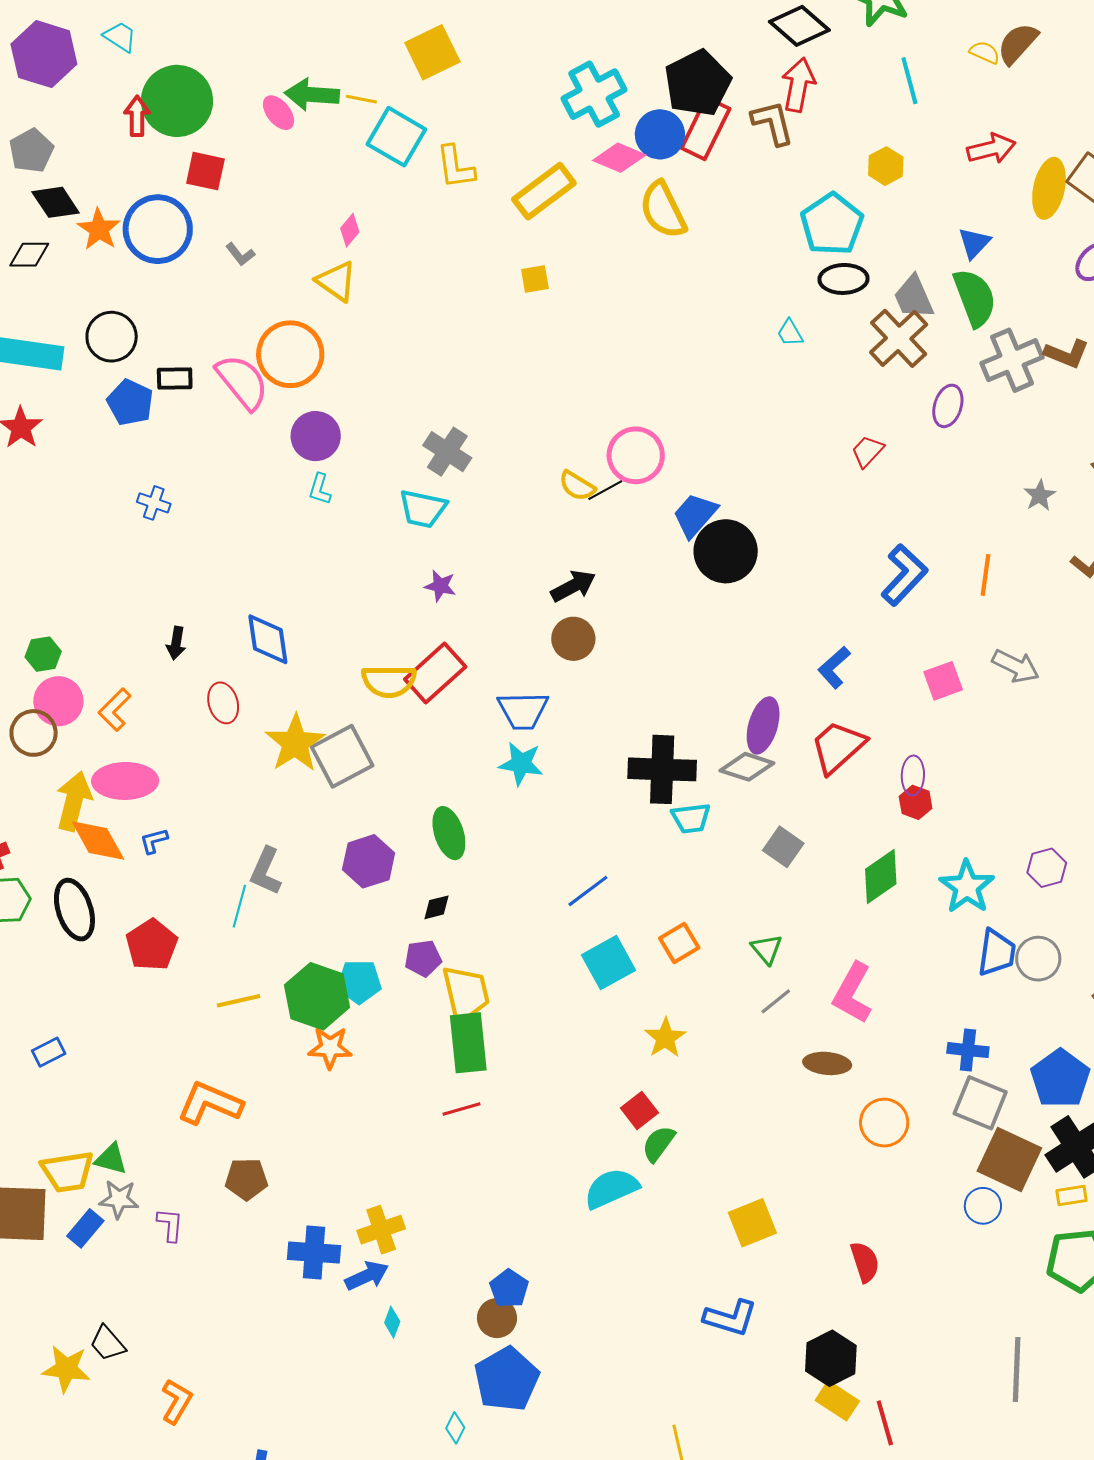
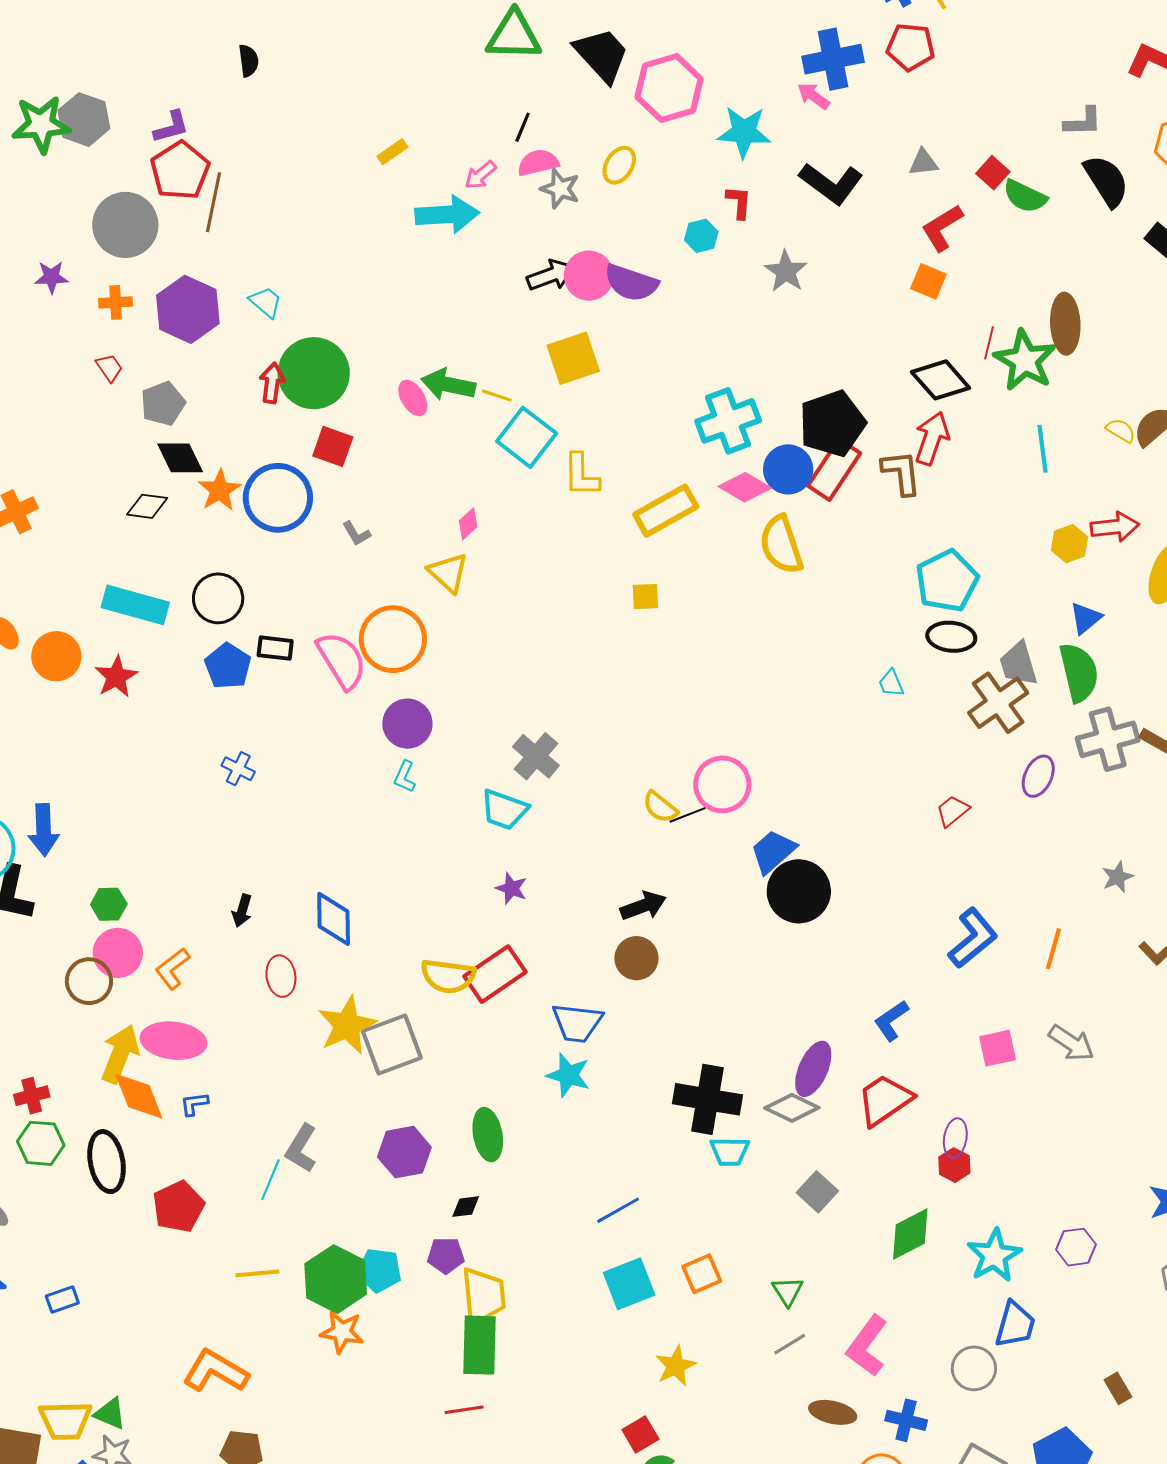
yellow hexagon: (886, 166) -> (1070, 544), moved
gray circle: (1038, 959) -> (974, 1368), moved
blue cross: (968, 1050) -> (906, 1420), moved

